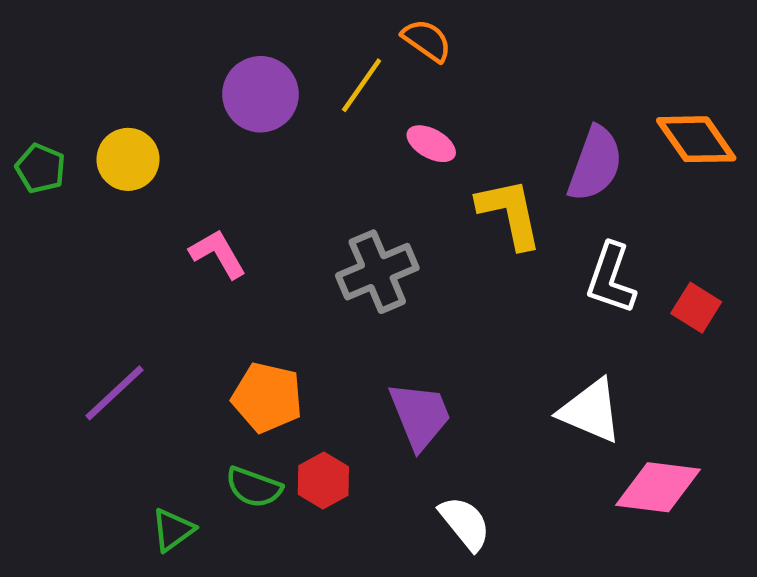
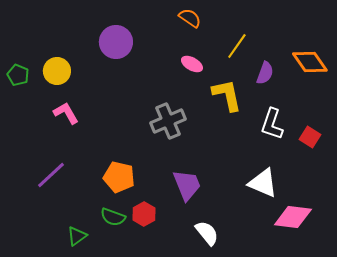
yellow line: (362, 85) -> (237, 46), moved
purple semicircle: (595, 164) -> (265, 73), size x0.7
pink L-shape: (218, 254) -> (66, 113), moved

